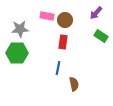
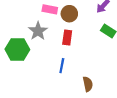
gray star: (20, 29) -> (38, 31), moved, turned -30
brown semicircle: (74, 84) -> (88, 84), moved

